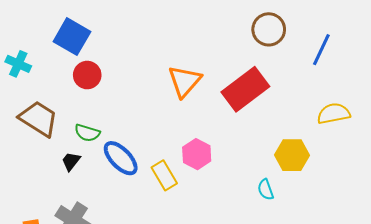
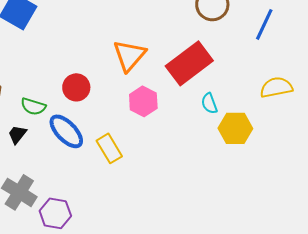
red circle: (87, 75) -> (76, 87), moved
pink hexagon: (197, 154) -> (143, 101), moved
cyan semicircle: (266, 190) -> (209, 103), moved

